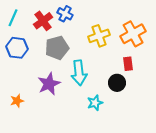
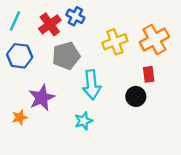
purple star: (49, 84) -> (42, 98), moved
cyan star: (95, 103) -> (84, 121), moved

